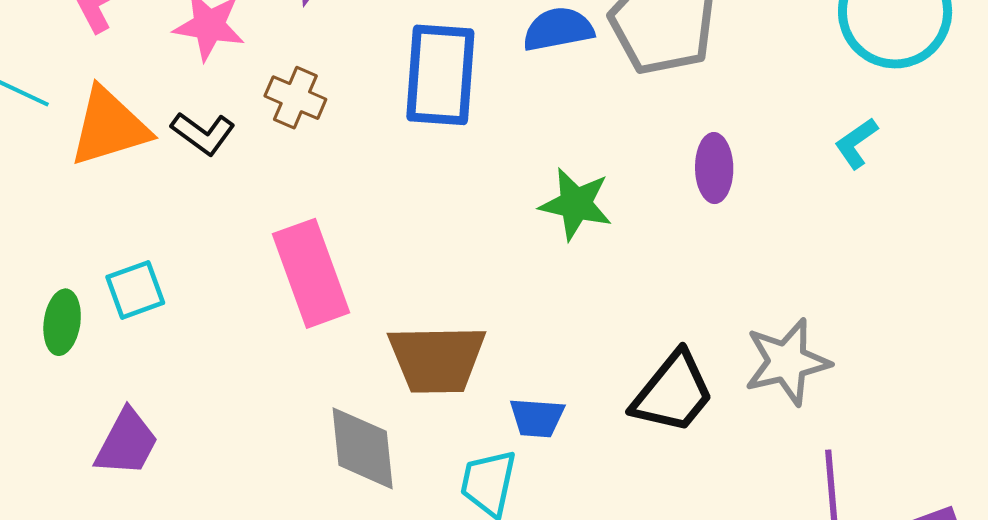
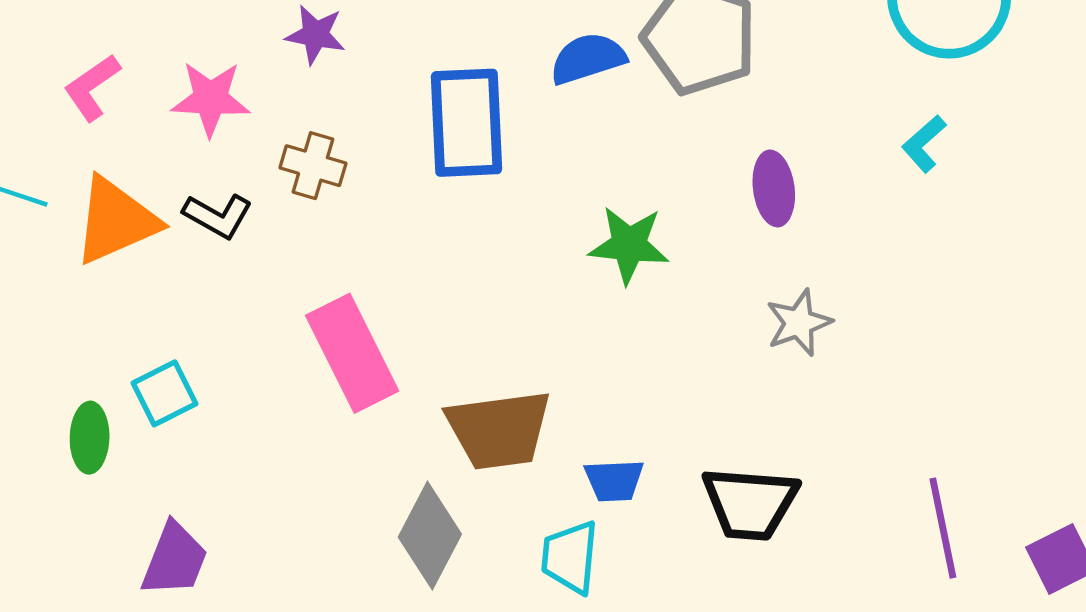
gray star: (787, 362) -> (799, 323), moved, size x0.7
black trapezoid: (673, 393) -> (750, 503), moved, turned 62
gray diamond: (363, 448) -> (430, 536), turned 40

